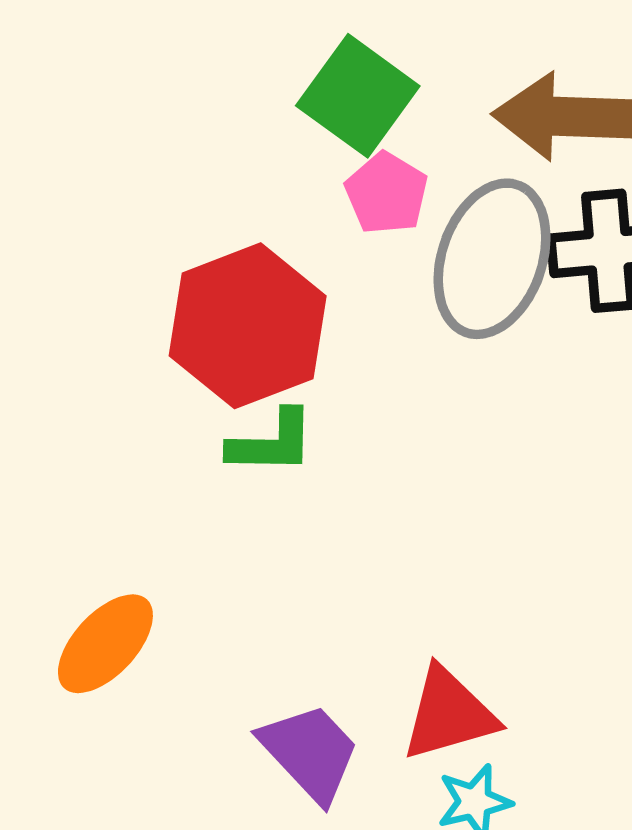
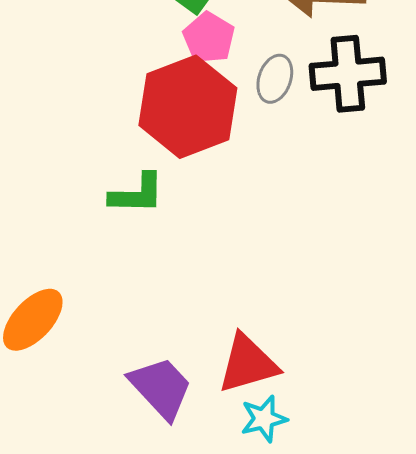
gray ellipse: (492, 259) -> (275, 79), size x0.5
red hexagon: (248, 326) -> (188, 107), moved

